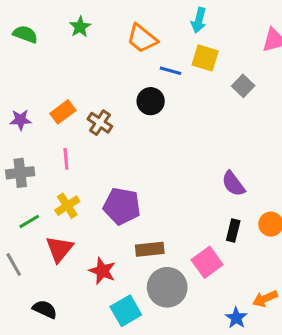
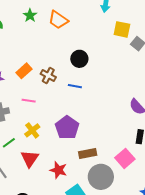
orange trapezoid: (142, 39) -> (58, 20), moved
yellow square: (205, 58) -> (122, 29), moved
blue line: (170, 71) -> (75, 86), moved
pink line: (66, 159) -> (29, 101), turned -72
purple pentagon: (122, 206) -> (67, 128), turned 30

